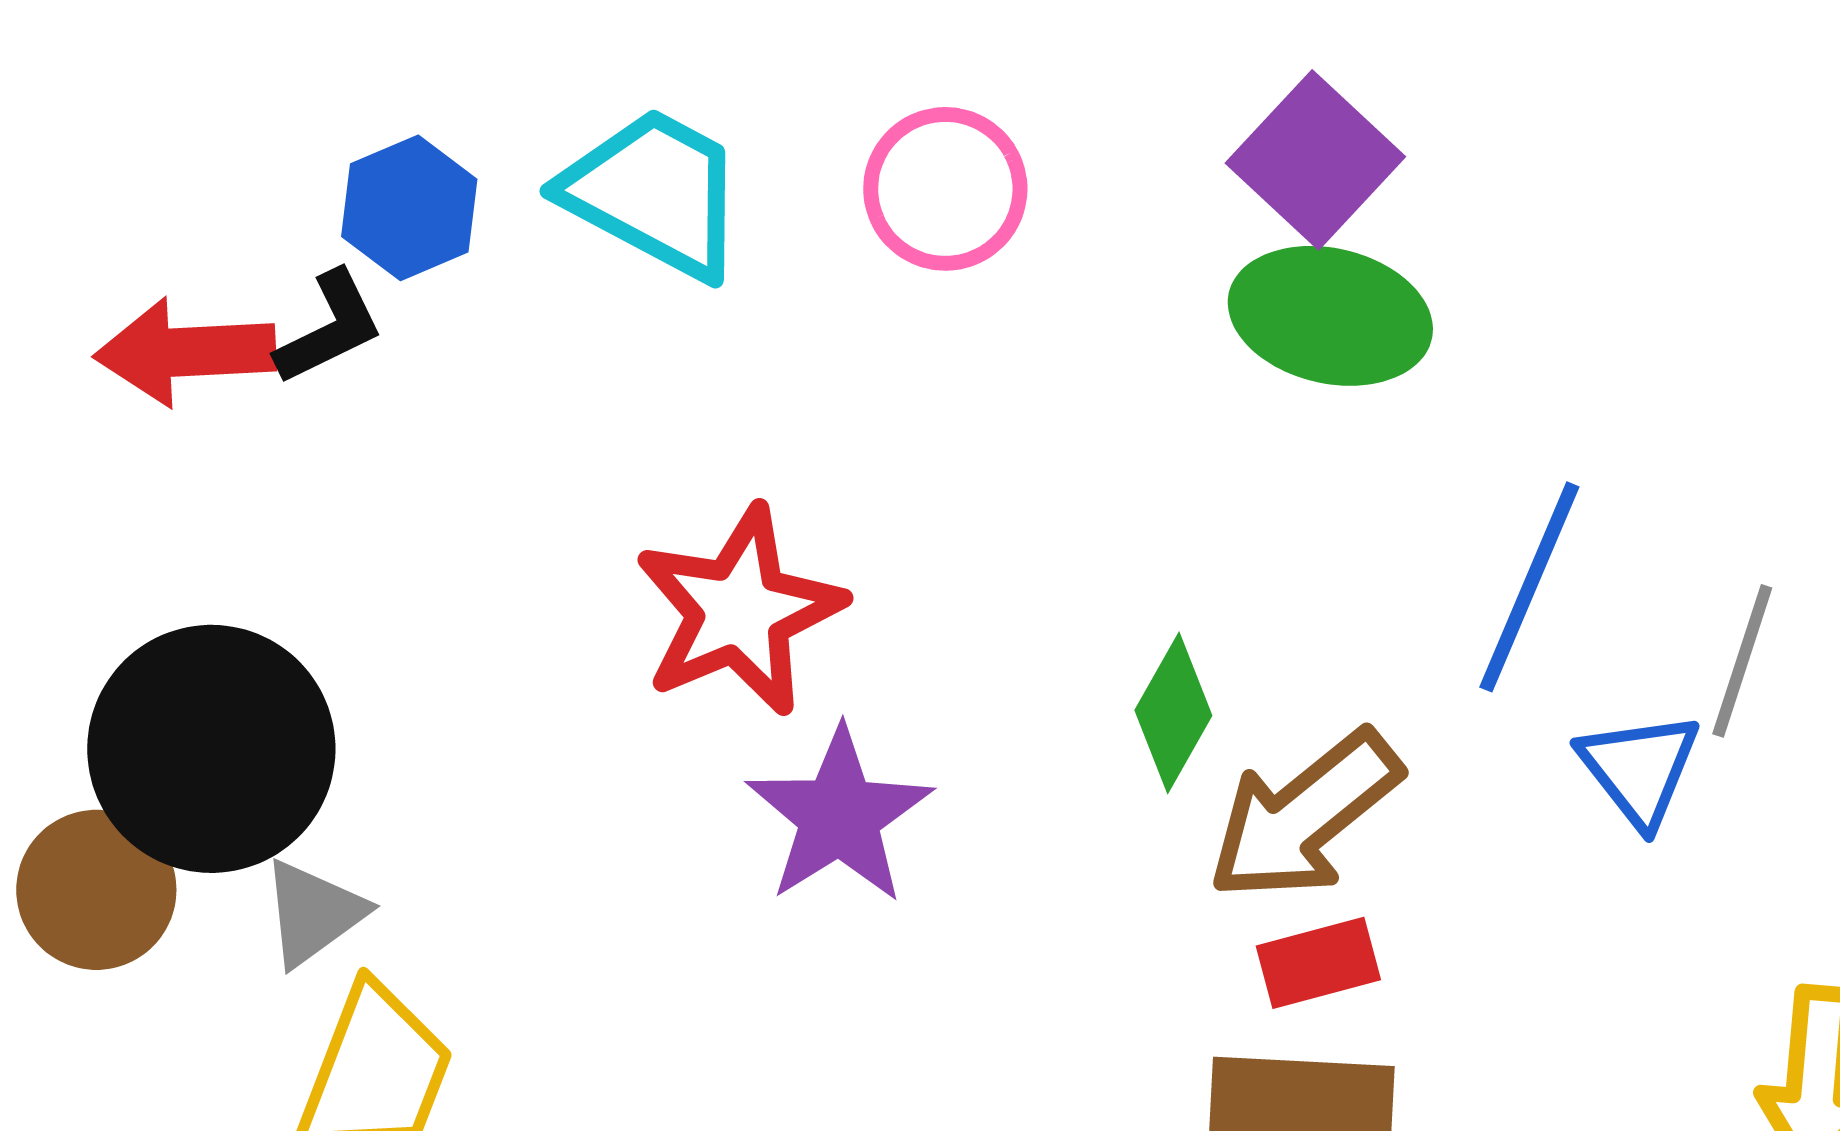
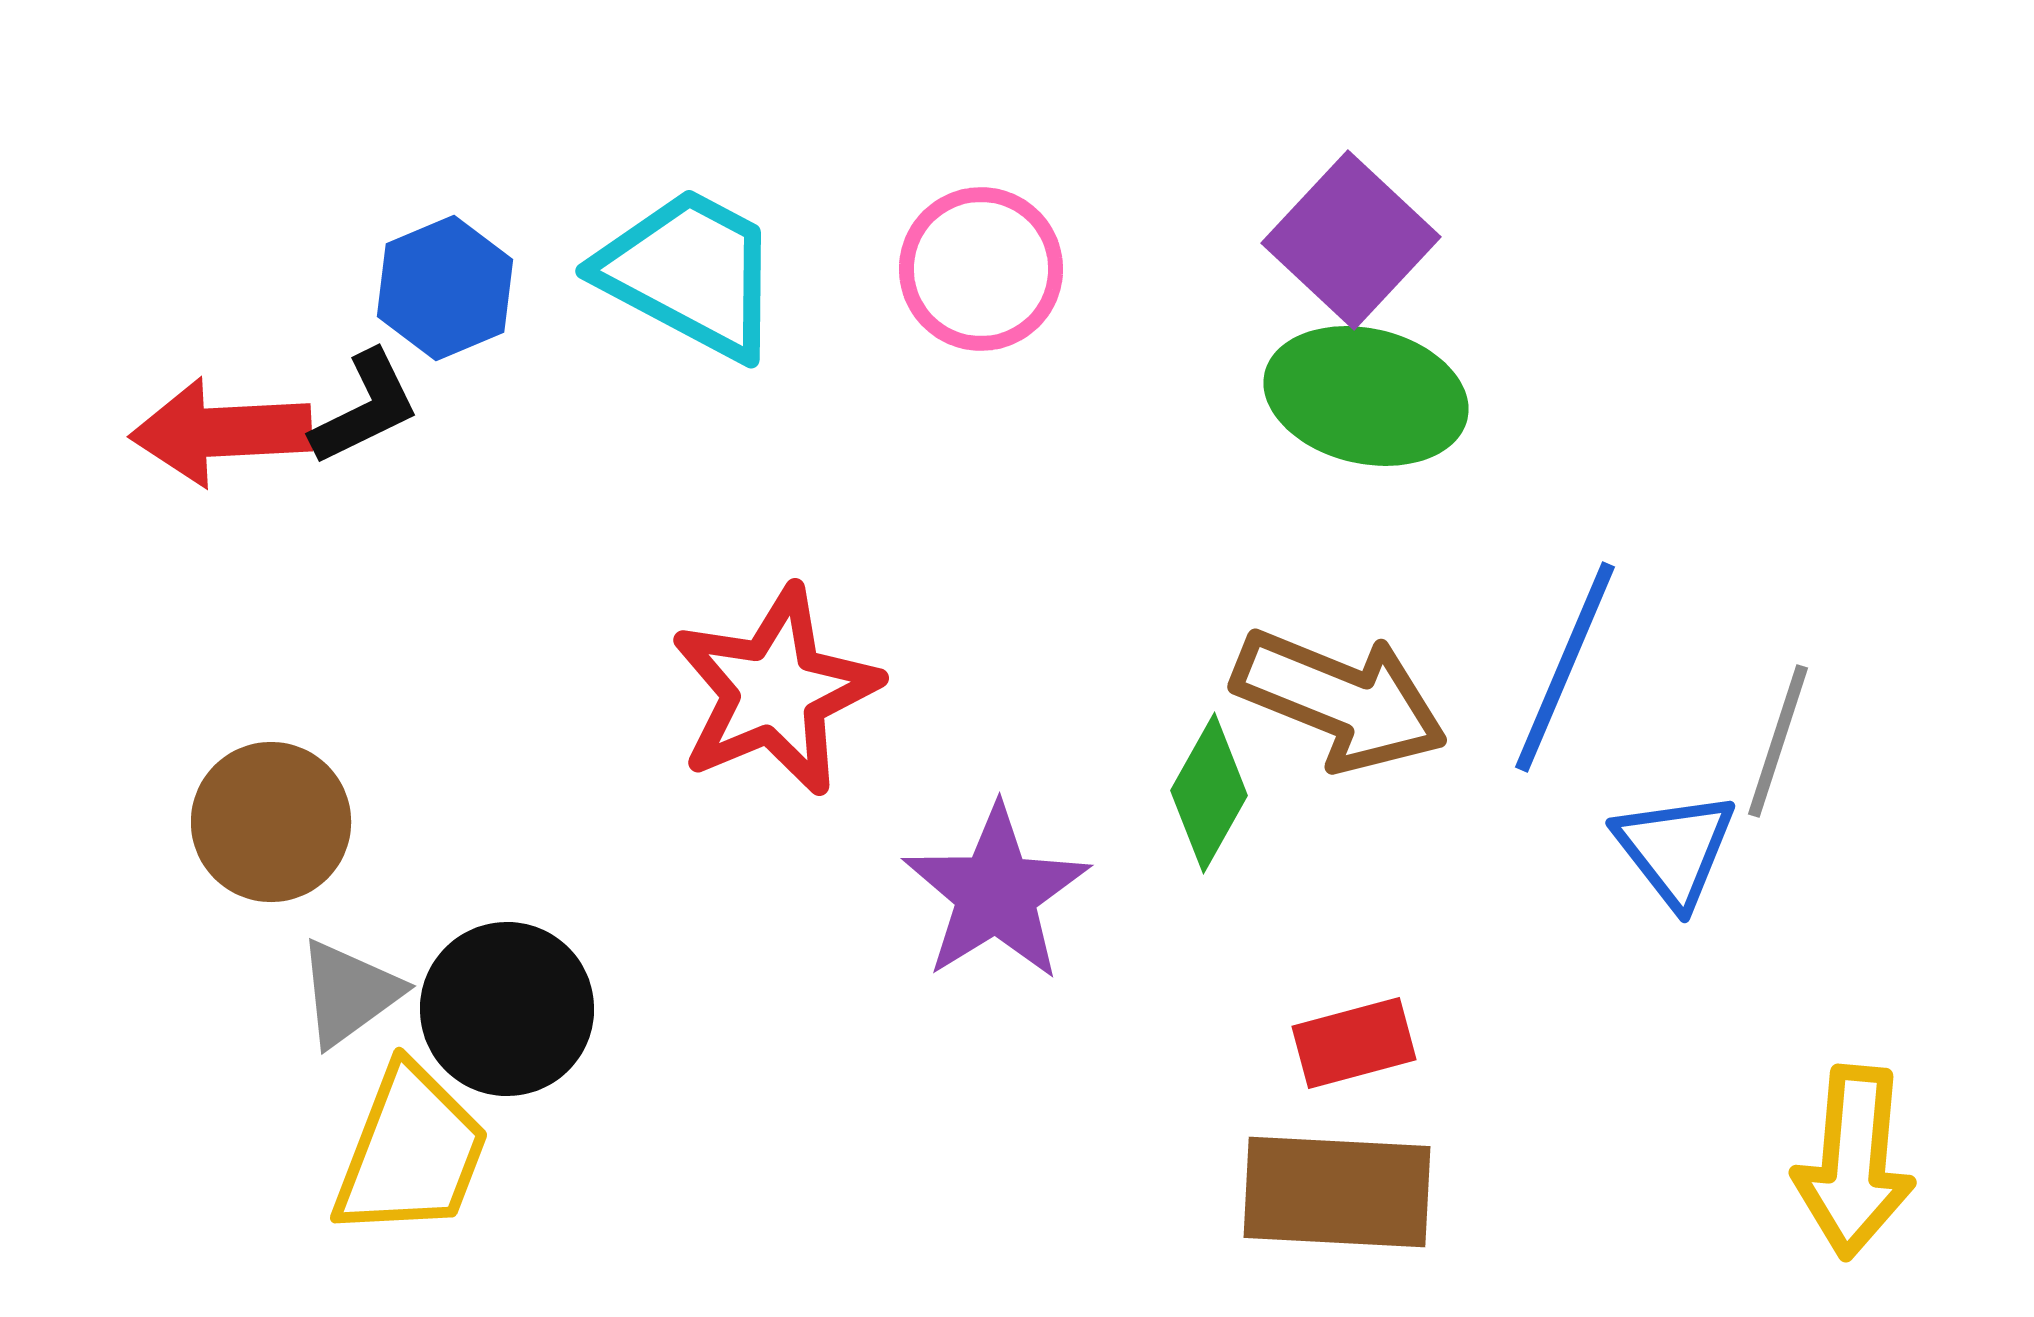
black circle: (211, 749) -> (507, 1009), moved, size x0.7
purple star: (839, 816) -> (996, 893), moved
brown arrow: (1304, 816) -> (1340, 700), moved, turned -119
brown circle: (96, 890) -> (271, 822), moved

